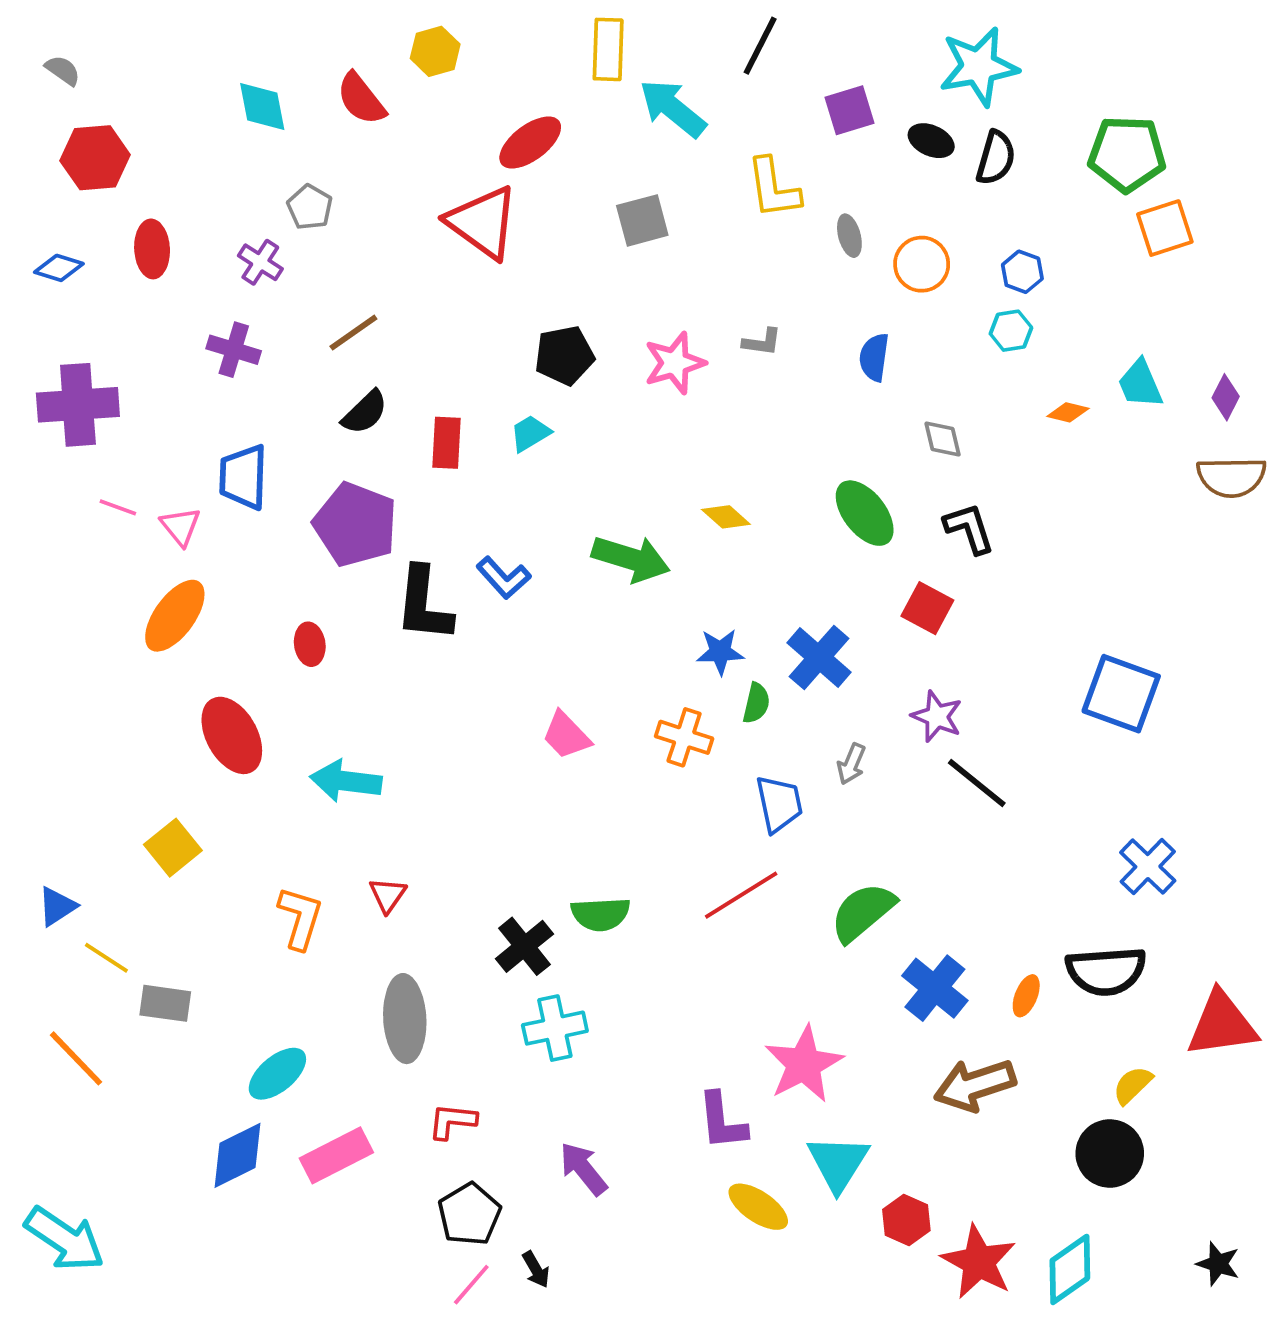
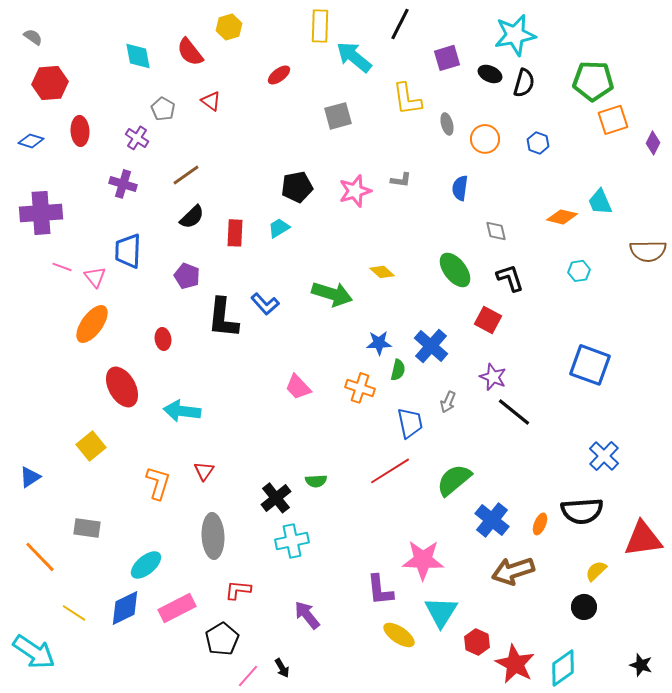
red ellipse: (530, 143) -> (279, 75), size x0.7
red triangle: (483, 222) -> (211, 101), moved, size x0.5
cyan hexagon: (1011, 331) -> (579, 271), moved
purple diamond: (1226, 397) -> (653, 143), moved
orange diamond: (1068, 412) -> (562, 217), size x1.4
purple pentagon: (355, 524) -> (187, 276), size x0.6
green semicircle: (600, 914) -> (316, 481), size x0.7
yellow line: (106, 958) -> (74, 613), moved
pink star: (804, 1064) -> (423, 560), turned 30
black circle: (1110, 1153) -> (584, 607), size x0.7
black pentagon: (469, 1214) -> (222, 639), moved

